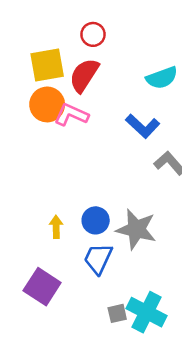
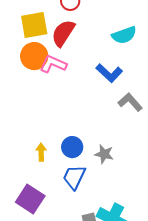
gray star: (136, 229) -> (104, 154), size x0.6

